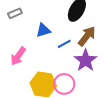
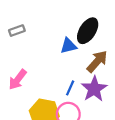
blue triangle: (43, 30) -> (68, 46), moved
blue line: (64, 44) -> (70, 88), moved, turned -40

